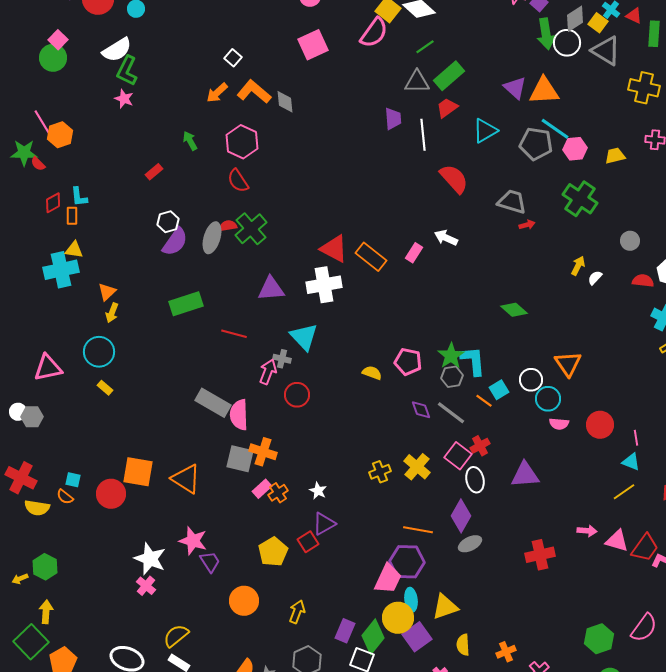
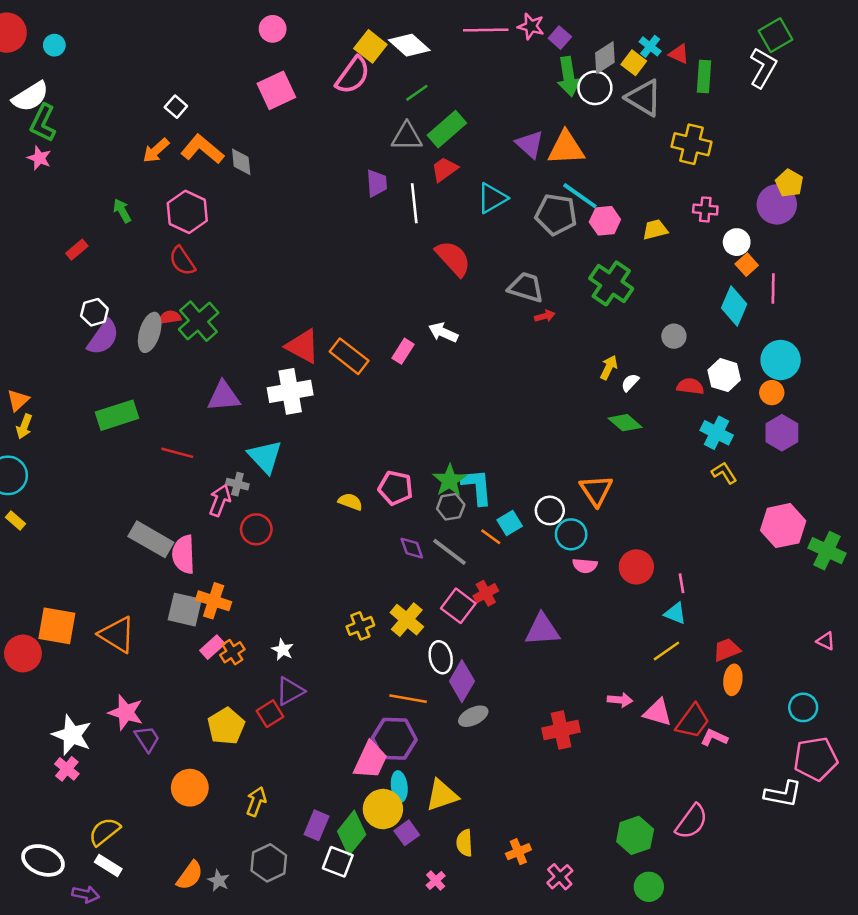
green diamond: (514, 310) -> (625, 423), moved
white ellipse: (475, 480) -> (441, 657), moved
purple square: (417, 637) -> (407, 833), size x0.7

